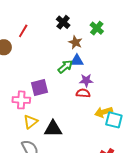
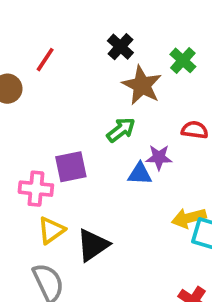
brown star: (75, 42) -> (142, 85), size x1.5
blue triangle: (77, 61) -> (140, 174), moved
red semicircle: (83, 93) -> (195, 130), moved
black triangle: (53, 129) -> (93, 245), turned -36

